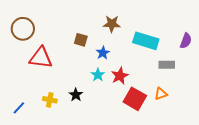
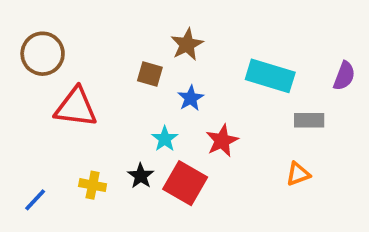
brown star: (112, 24) -> (187, 44), moved, turned -30
cyan star: (98, 75) -> (165, 139), moved
red square: (135, 99) -> (185, 183), moved

